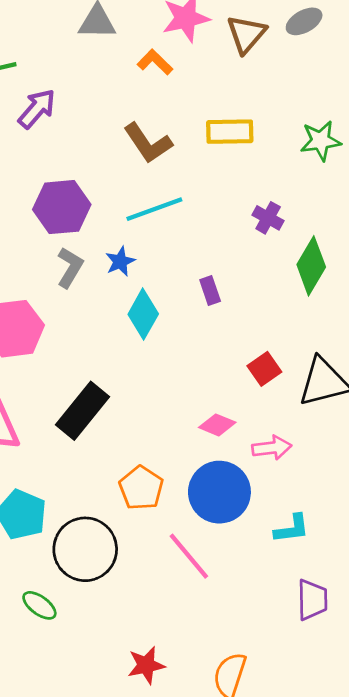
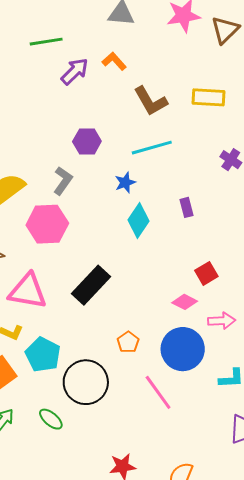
orange L-shape: (155, 62) -> (114, 61), moved
purple hexagon: (62, 207) -> (87, 141), size x0.7
gray L-shape: (70, 267) -> (63, 181), moved
red square: (264, 369) -> (206, 273), moved
orange pentagon: (141, 488) -> (128, 342), size x0.7

